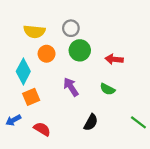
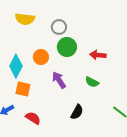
yellow semicircle: (34, 32) -> (25, 19), moved
orange circle: (47, 54) -> (41, 57), moved
orange square: (31, 97) -> (23, 89), turned 35

